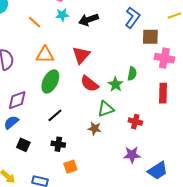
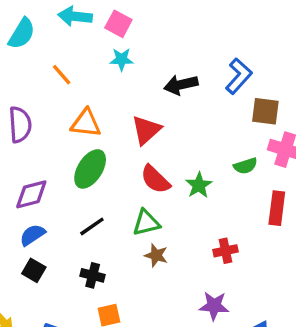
black arrow: (88, 20) -> (181, 85), moved
orange line: (35, 22) -> (62, 75), moved
green semicircle: (132, 74) -> (245, 166), moved, turned 56
green triangle: (106, 109) -> (146, 223), moved
blue semicircle: (11, 122) -> (32, 235), moved
red cross: (135, 122) -> (226, 251), turned -32

